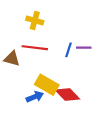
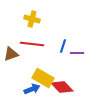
purple line: (84, 48) -> (77, 53), moved
brown triangle: (12, 59) -> (11, 54), turned -35

